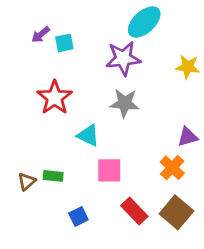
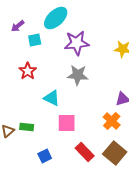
cyan ellipse: (144, 22) -> (56, 18), moved
cyan square: (64, 43) -> (35, 40), moved
red star: (55, 98) -> (28, 71), size x0.7

